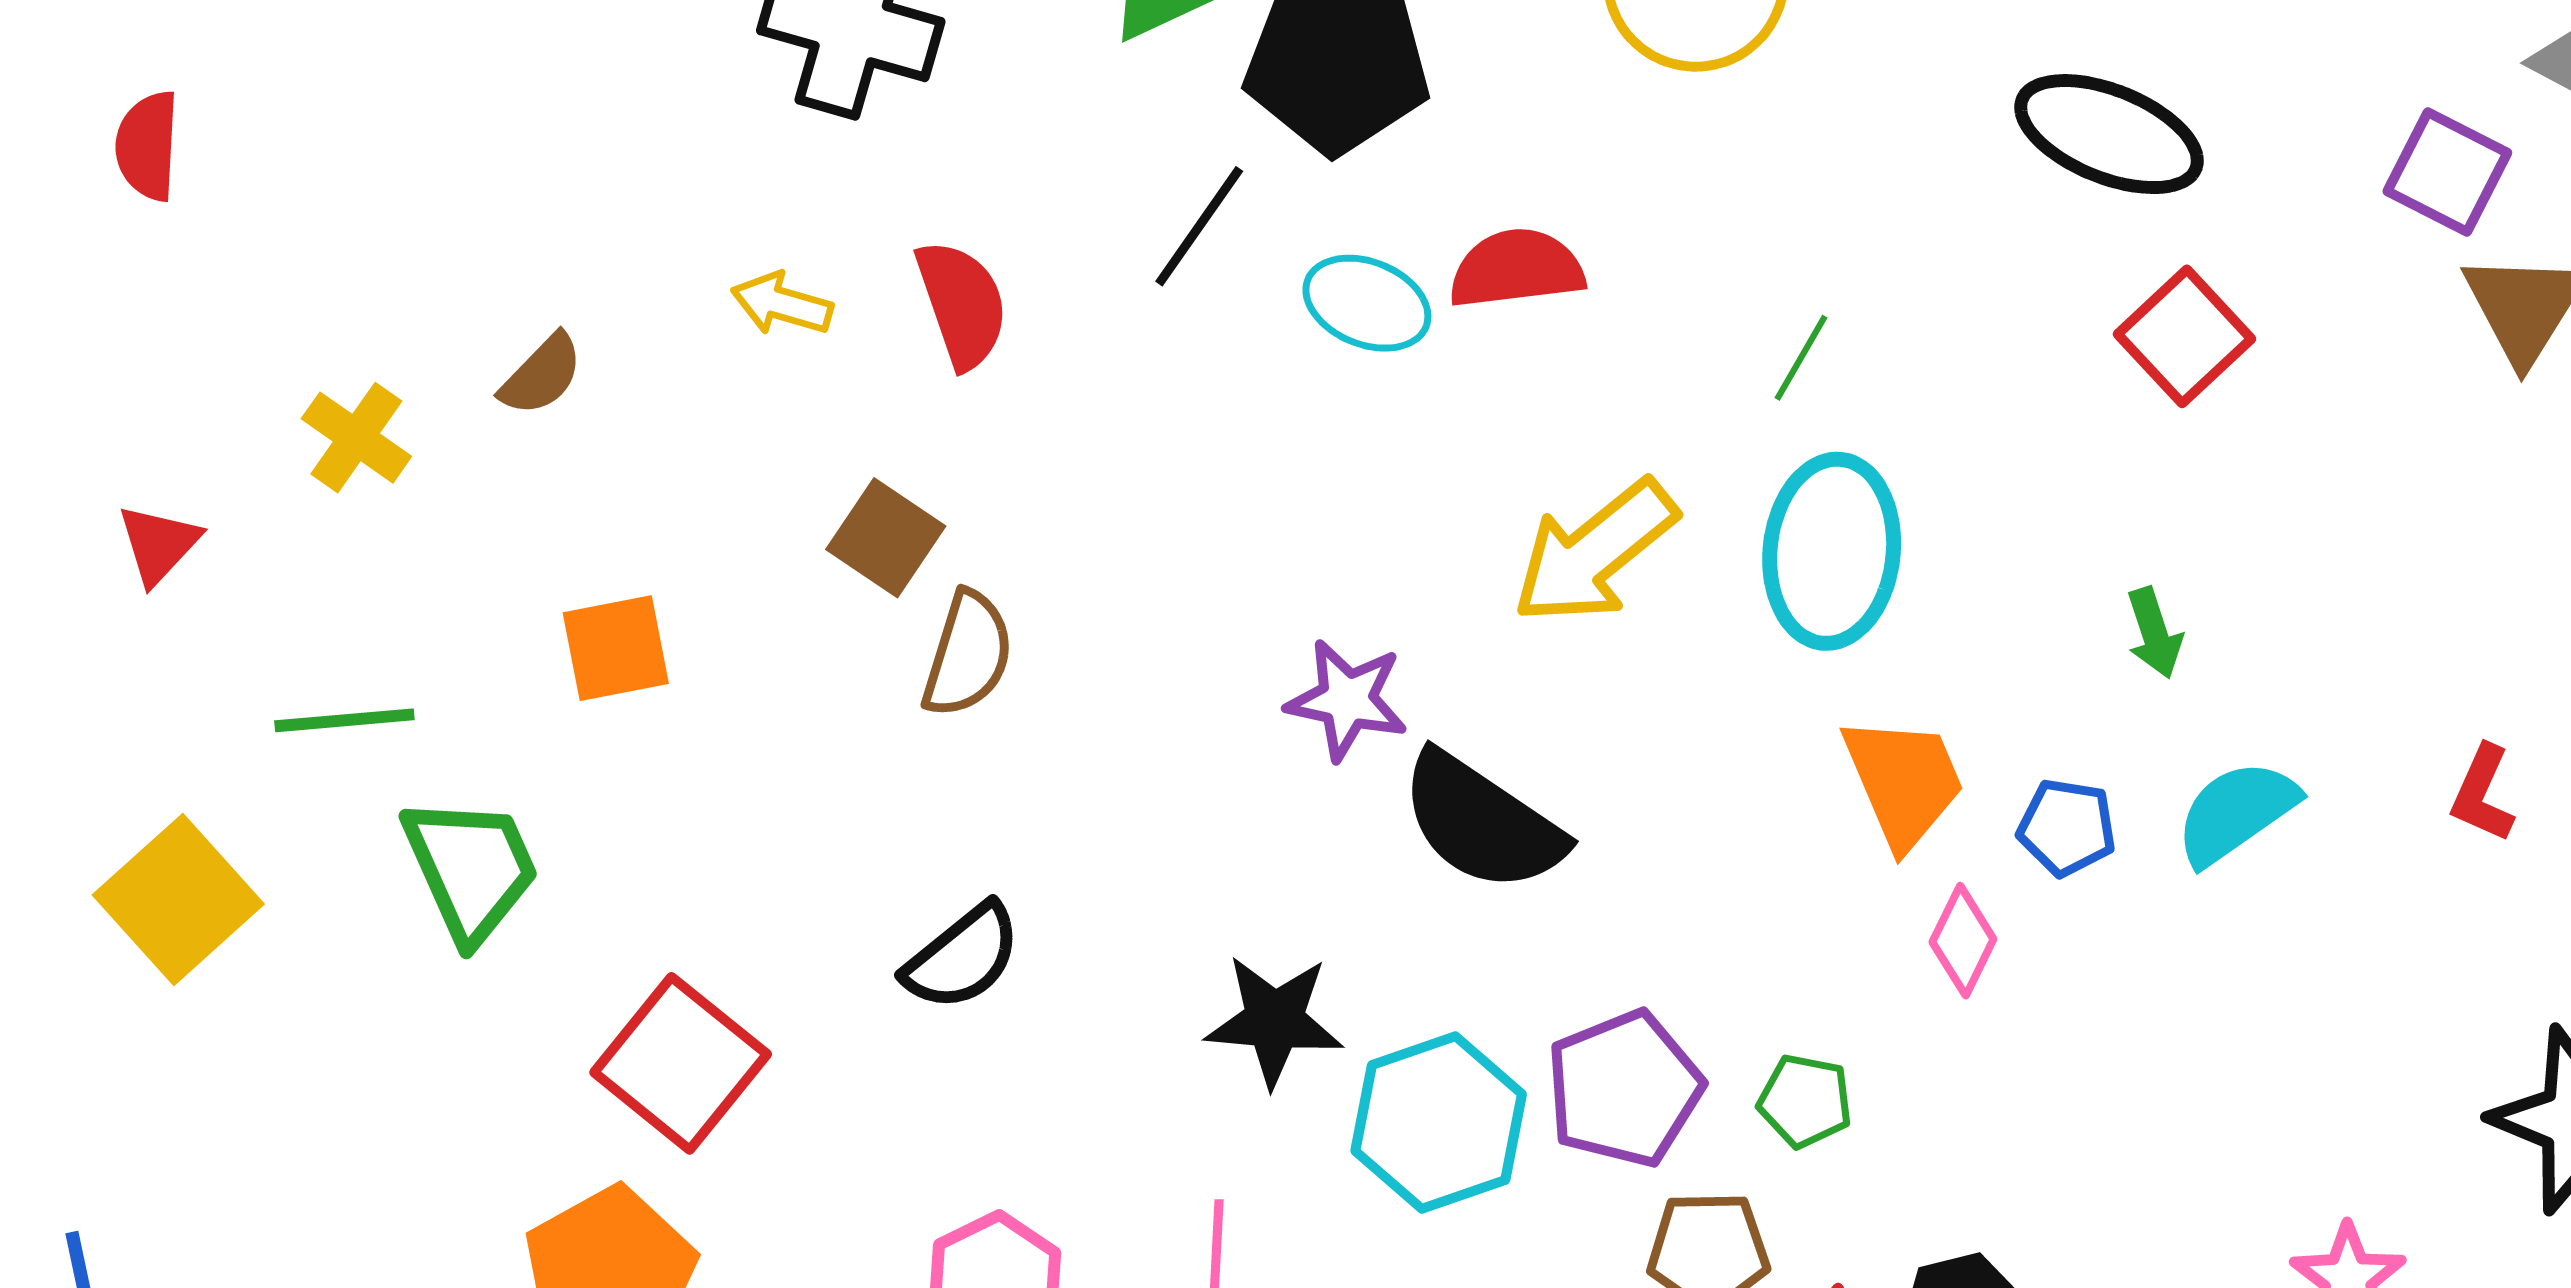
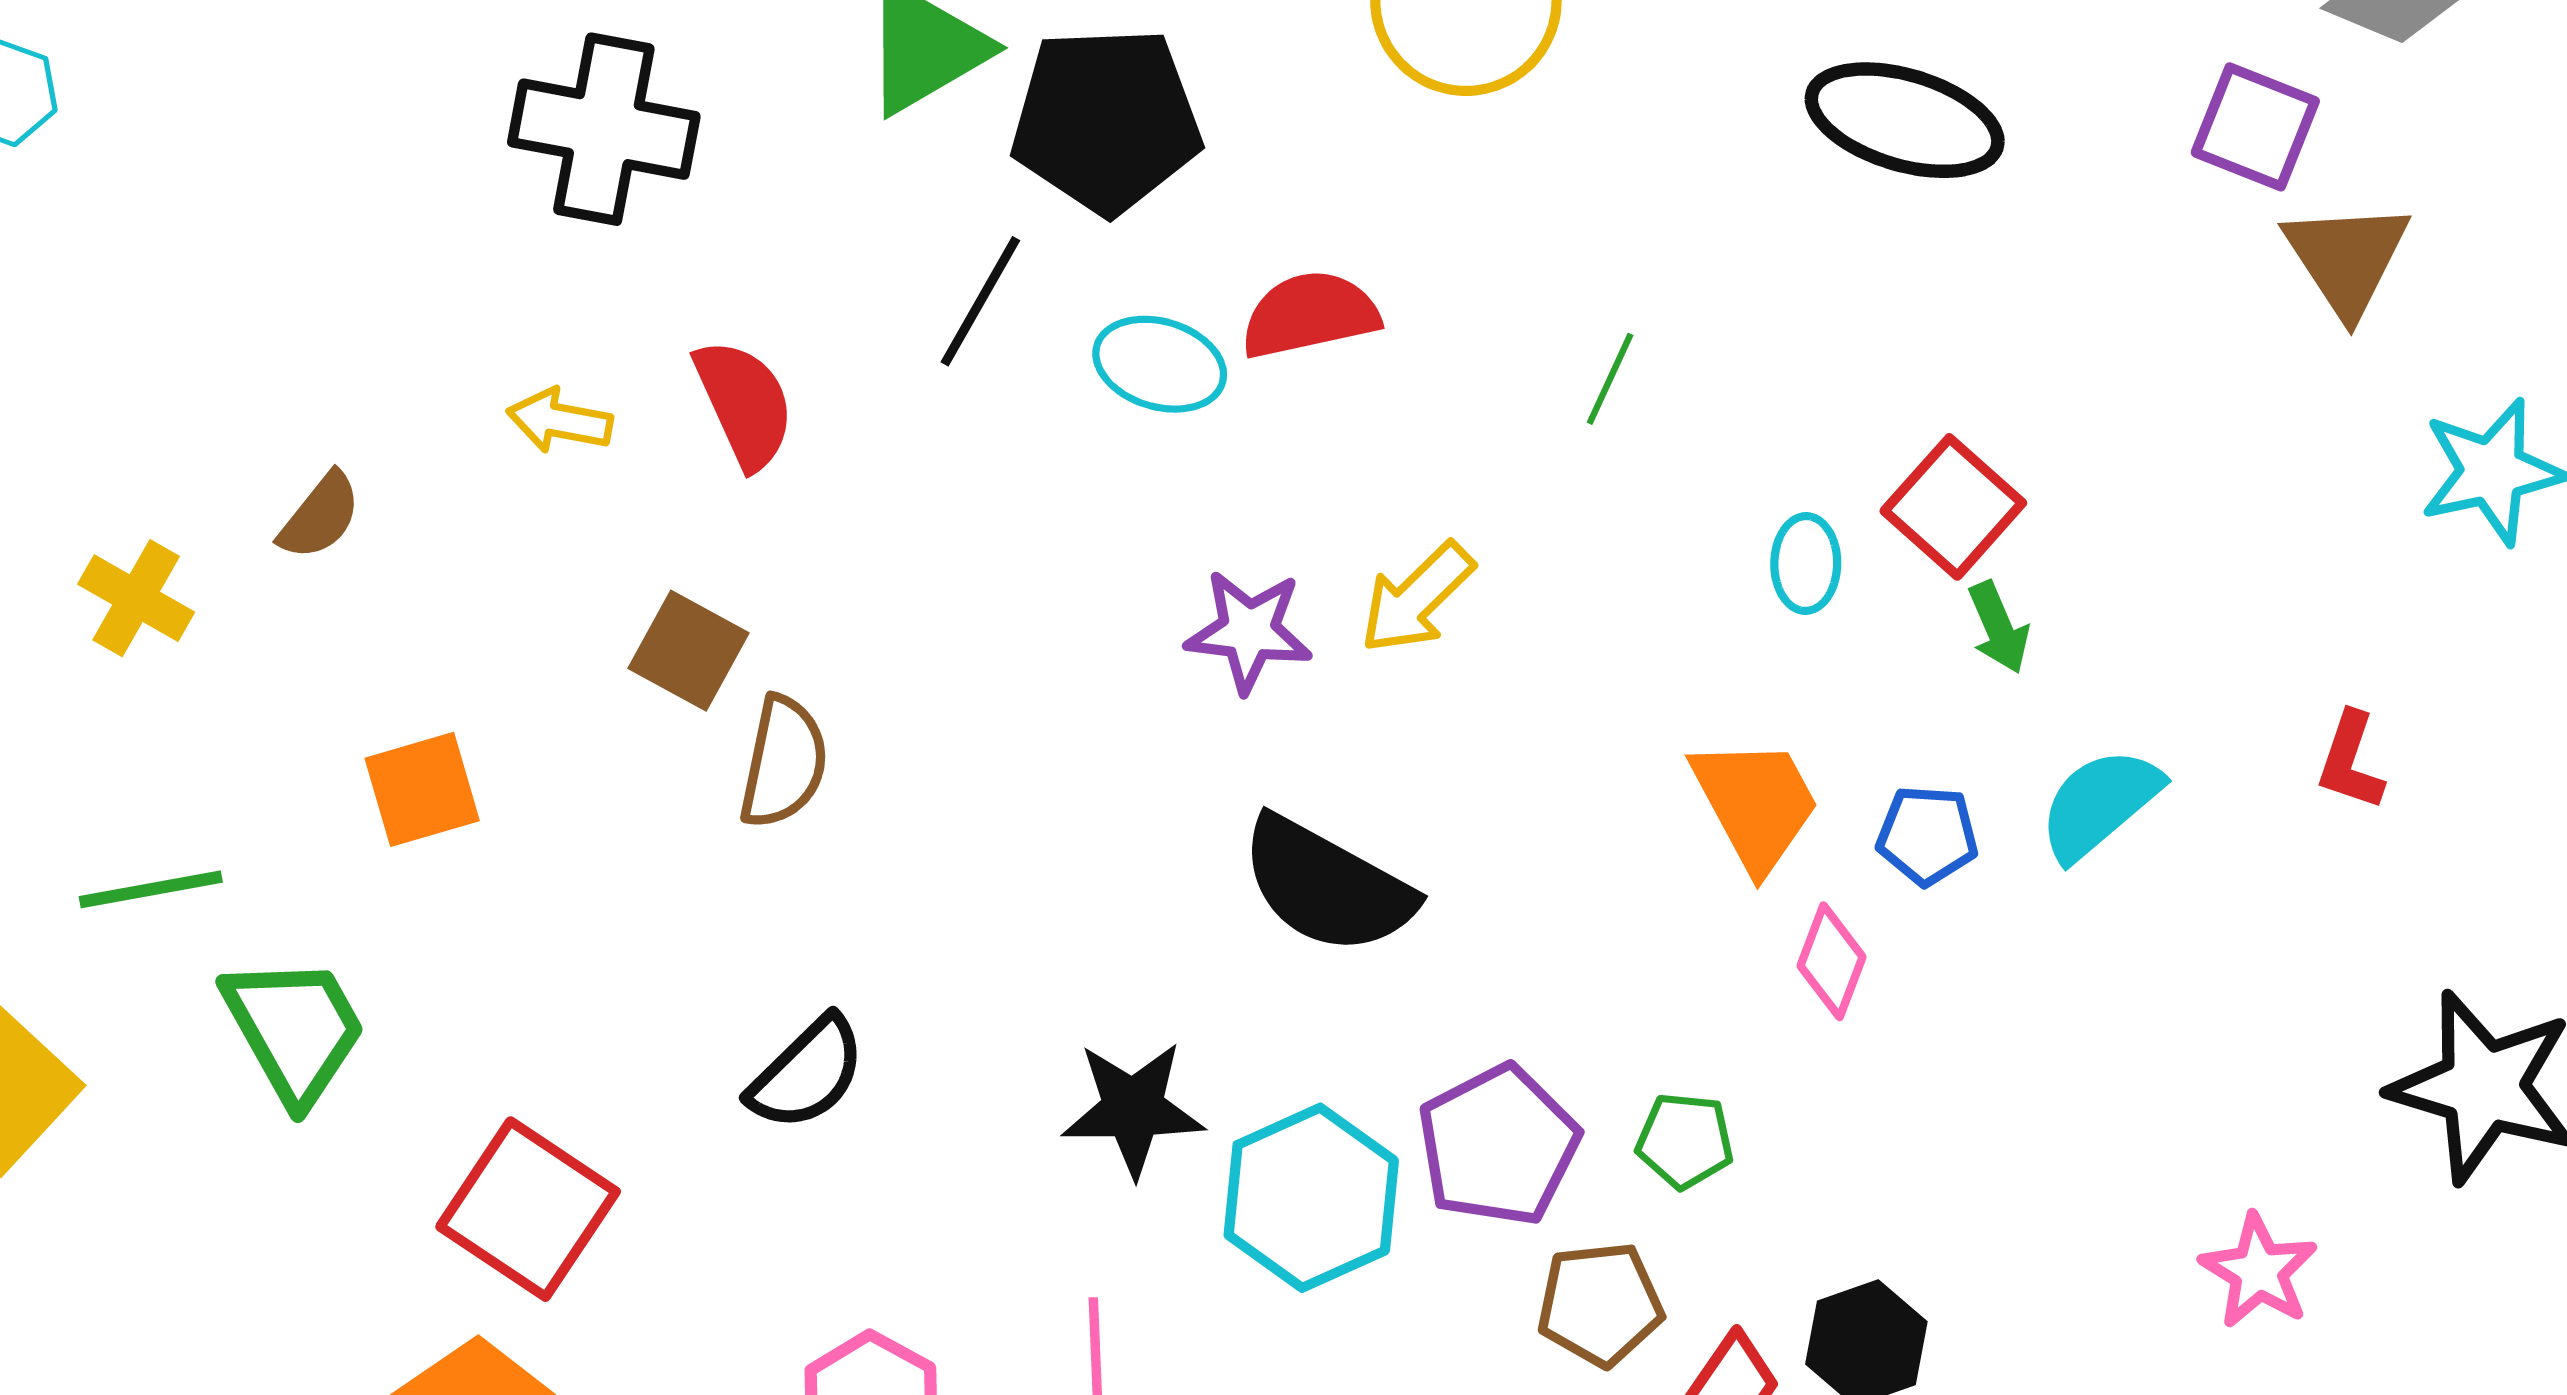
red square: (2184, 336) -> (1953, 507), moved
cyan ellipse: (1832, 551) -> (1806, 564), moved, size x0.5
yellow arrow: (1595, 552) -> (1417, 598), size x0.7
purple star: (1347, 700) -> (1249, 631), moved

